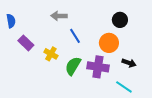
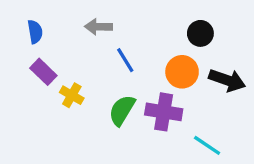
blue semicircle: (11, 21) -> (35, 32), moved
yellow cross: (51, 54) -> (72, 95), moved
black arrow: (129, 63) -> (227, 80), moved, size x1.5

